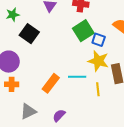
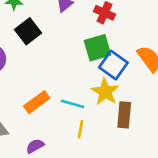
blue square: (99, 40) -> (113, 65), size x1.5
yellow line: (98, 89) -> (80, 129), moved

